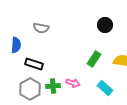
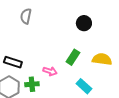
gray semicircle: (41, 28) -> (26, 16), moved, turned 91
pink arrow: (73, 83) -> (50, 71), moved

